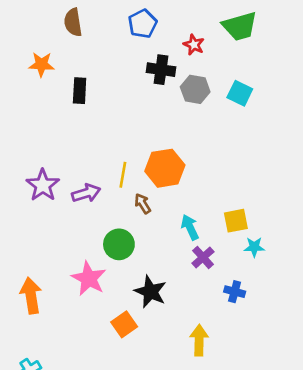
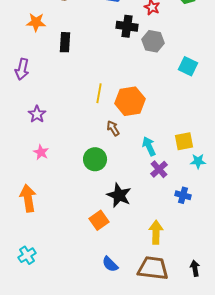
cyan square: (240, 93) -> (188, 66), moved
yellow line: (123, 175) -> (99, 93), moved
purple star: (43, 185) -> (37, 114), size x0.7
purple arrow: (86, 193) -> (22, 69), moved, turned 120
pink star: (89, 278) -> (41, 152), moved, size x0.6

